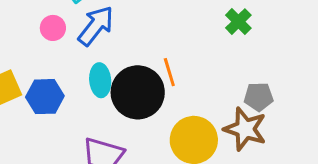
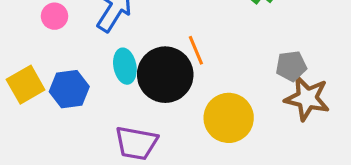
pink circle: (53, 28) -> (55, 16), moved
brown star: (245, 129) -> (307, 98), moved

